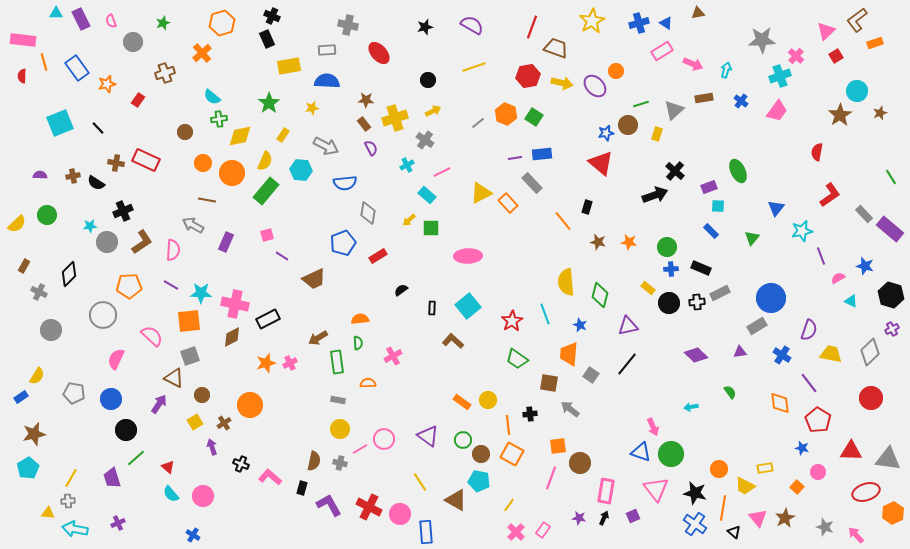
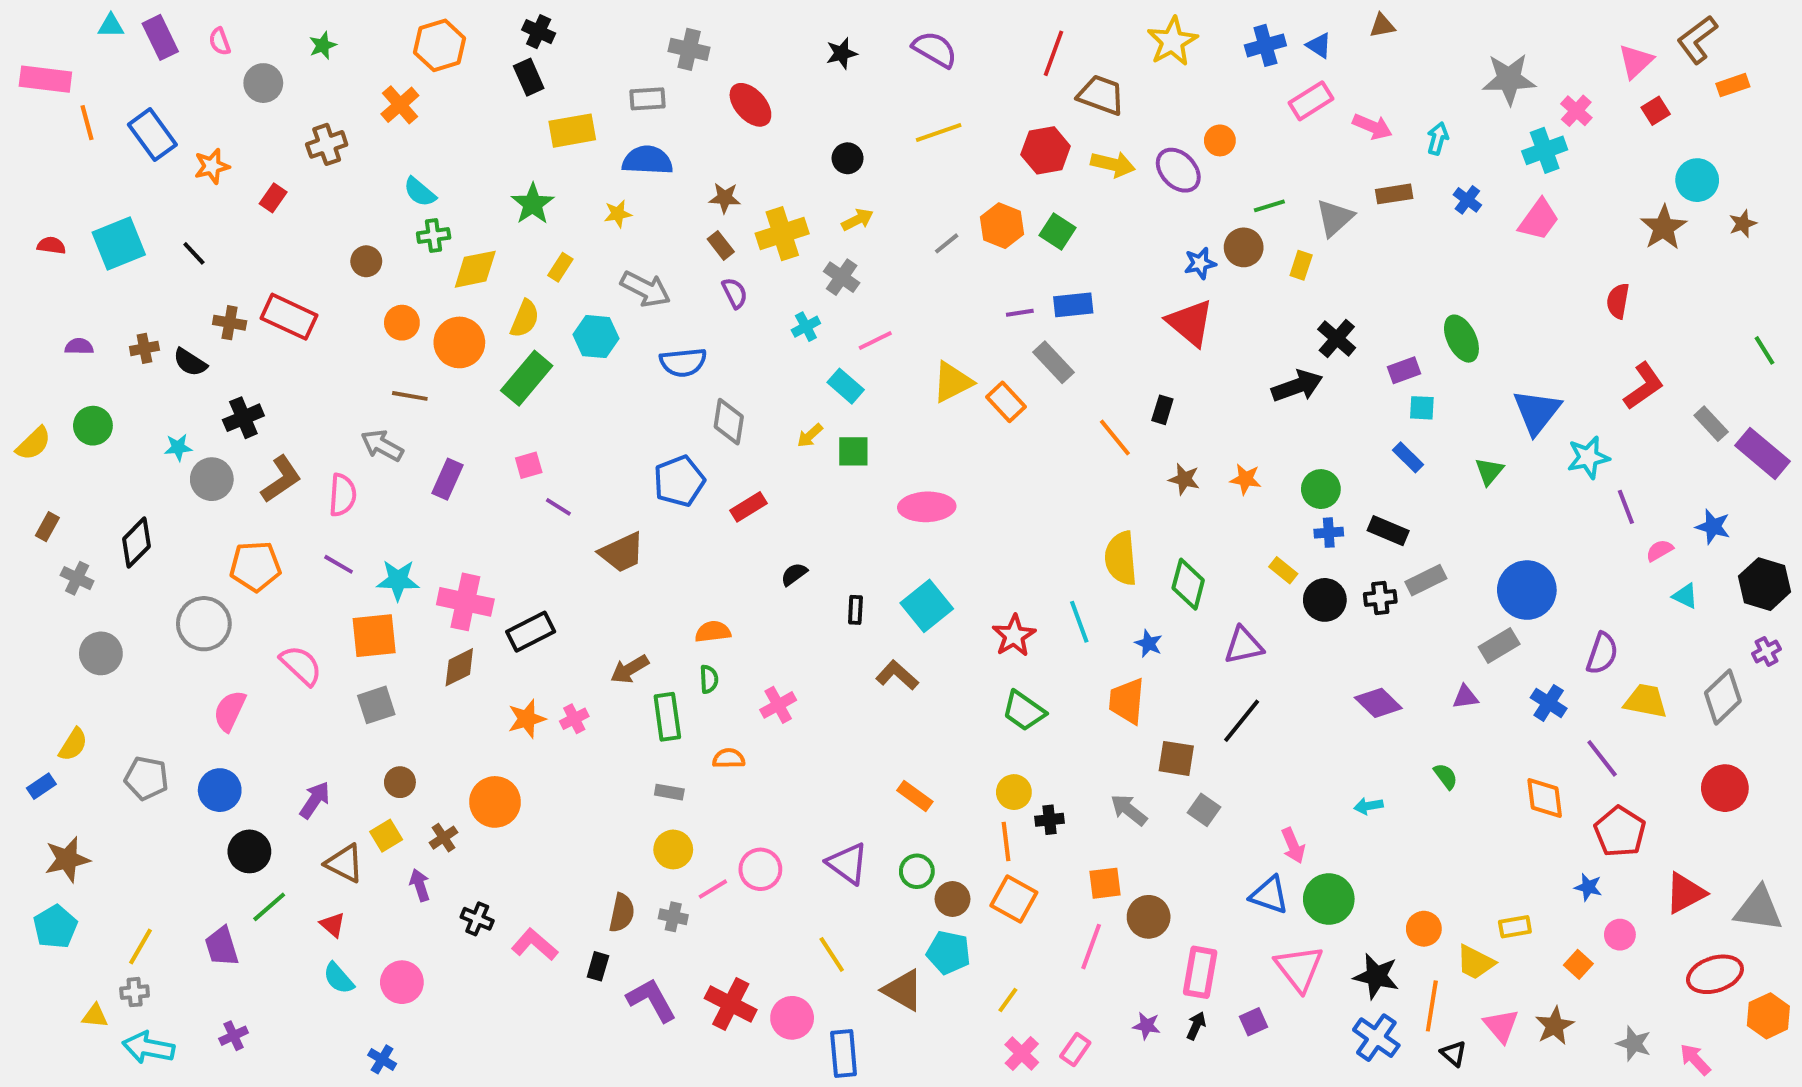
red semicircle: (22, 76) -> (51, 245), moved, turned 96
blue triangle: (776, 208) -> (1537, 412), size x1.5
gray square: (591, 375) -> (1204, 810), moved
brown triangle: (174, 378) -> (344, 863), moved
brown square: (549, 383) -> (1176, 758), moved
yellow circle: (488, 400) -> (1014, 792), moved
red triangle: (851, 451) -> (1685, 893), turned -30

